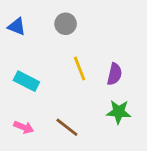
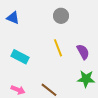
gray circle: (66, 24) -> (61, 16), moved
purple semicircle: (114, 74) -> (83, 52), turned -42

